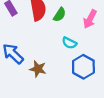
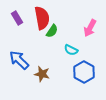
green semicircle: (60, 15) -> (52, 31), moved

